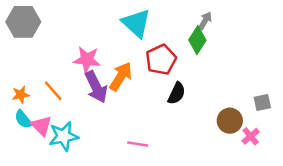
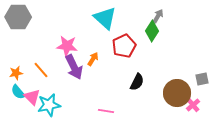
orange arrow: (121, 77) -> (93, 59), size x0.6
black semicircle: (177, 93) -> (137, 82), moved
brown circle: (230, 121) -> (177, 93), size x1.4

